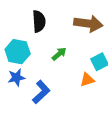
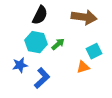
black semicircle: (39, 21) -> (40, 15), turned 30
cyan hexagon: (18, 52) -> (36, 42), moved

